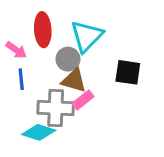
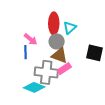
red ellipse: (43, 30) -> (54, 23), moved
cyan triangle: (87, 36) -> (70, 28), size x0.6
pink arrow: (16, 50) -> (31, 39), moved

